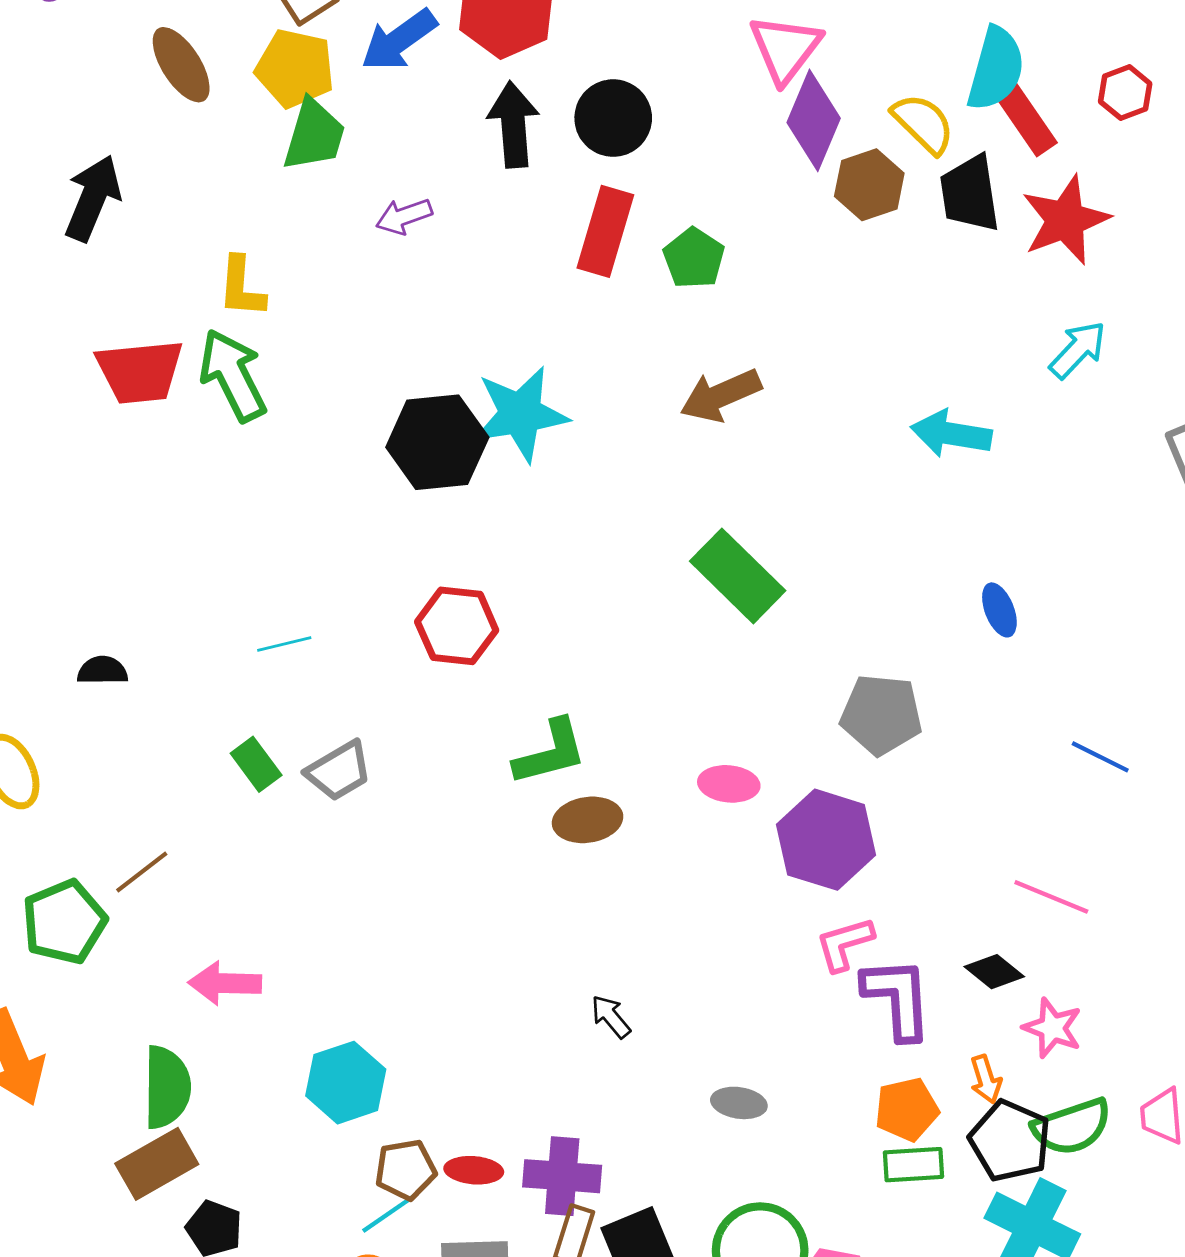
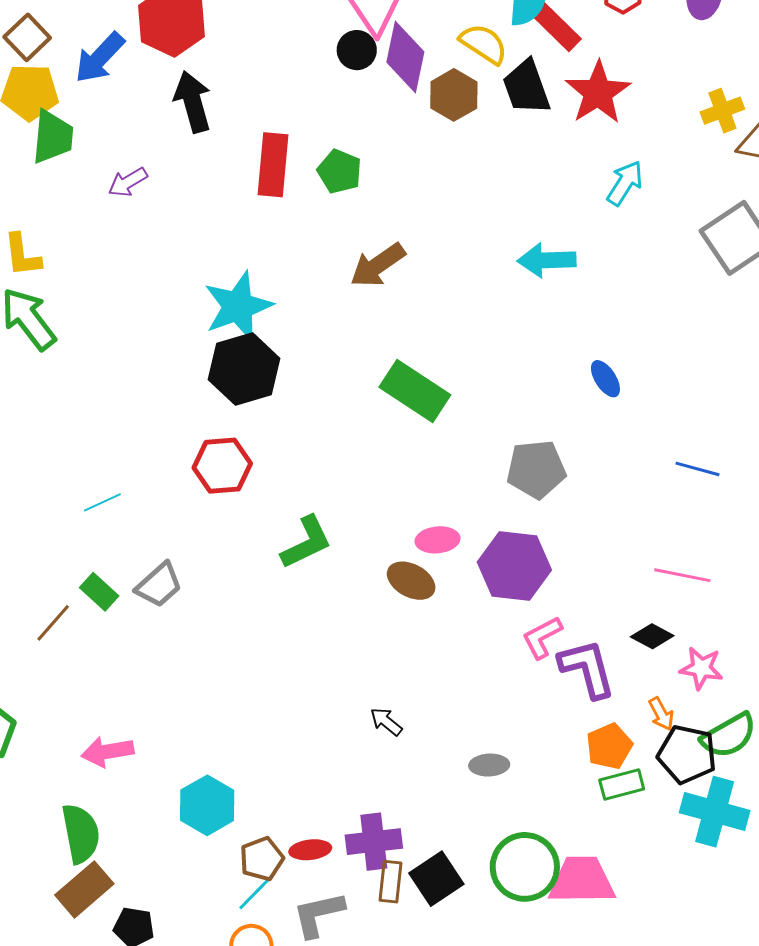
black circle: (613, 118) -> (357, 50), moved, size x0.7
black hexagon: (437, 442) -> (244, 369), moved
brown ellipse: (588, 820) -> (411, 581), moved, turned 48
brown line: (142, 872) -> (53, 623), moved

